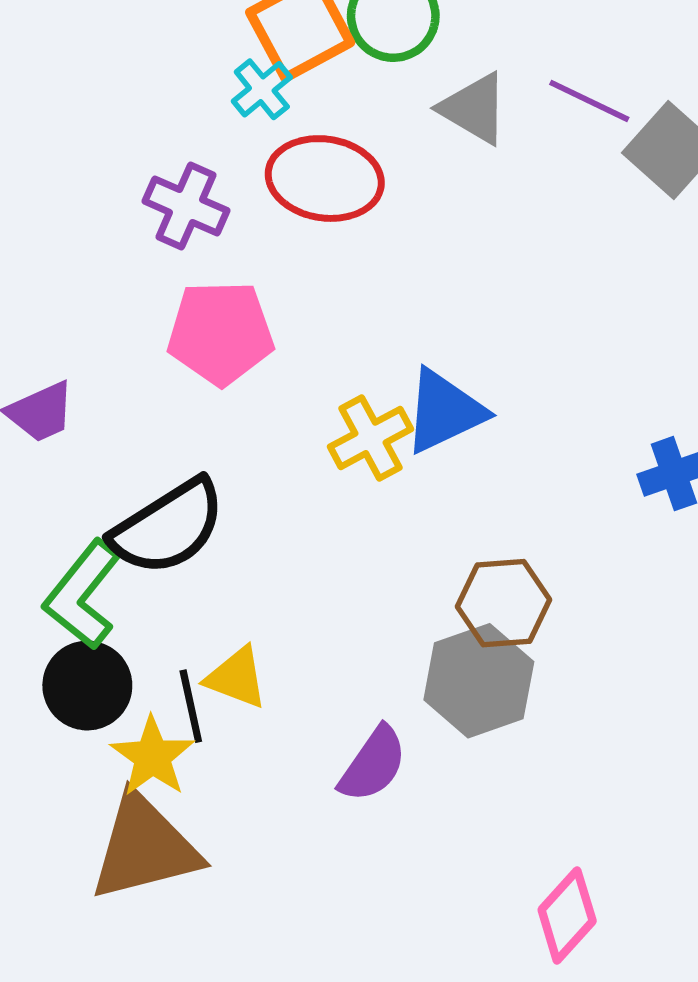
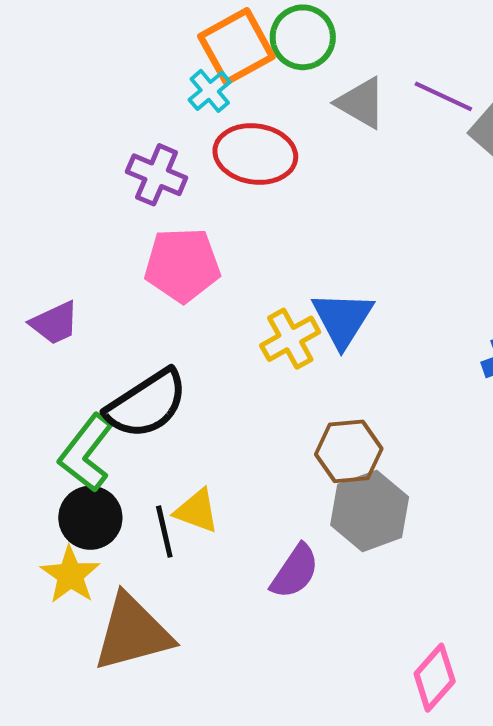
blue triangle: (444, 411) -> (343, 319), turned -32
brown hexagon: (503, 603) -> (349, 451), moved
yellow star: (152, 757) -> (70, 575), moved

